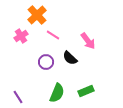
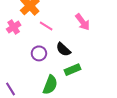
pink arrow: (88, 41) -> (83, 22), moved
green rectangle: (86, 91) -> (72, 70), moved

